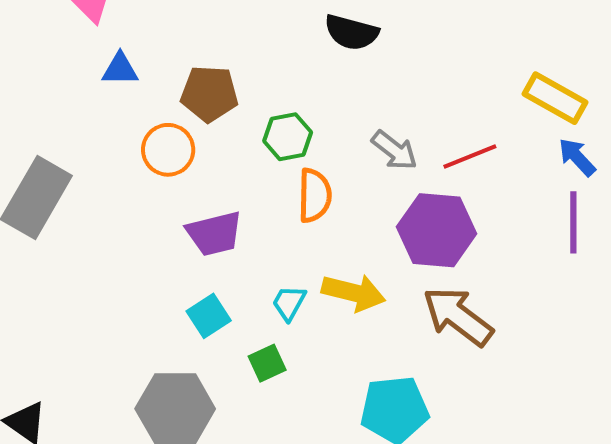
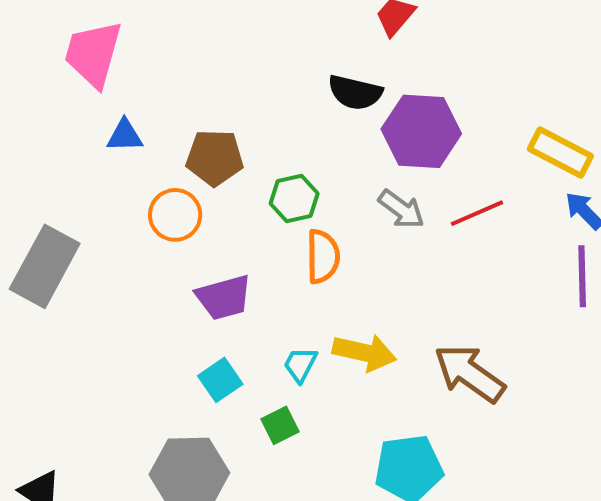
purple hexagon: (437, 230) -> (421, 131), moved

